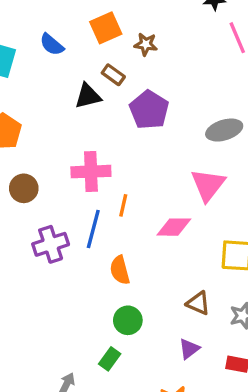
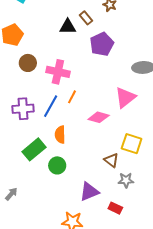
brown circle: (24, 188) -> (28, 63), moved
brown triangle: (198, 303) -> (111, 160), moved
purple triangle: (189, 349) -> (89, 192), size x1.5
green rectangle: (110, 359) -> (34, 149), moved, size x1.6

